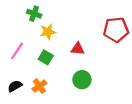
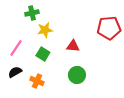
green cross: (34, 14) -> (32, 13), turned -32
black semicircle: (15, 86) -> (15, 72), moved
orange cross: (39, 86) -> (37, 81), turned -32

